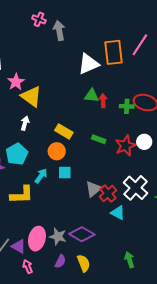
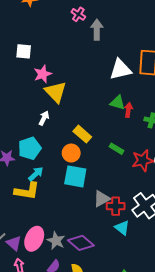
cyan square: (65, 173) -> (75, 176), size x1.6
cyan arrow: (41, 176) -> (36, 174), moved
red cross: (108, 194) -> (116, 206), turned 30

